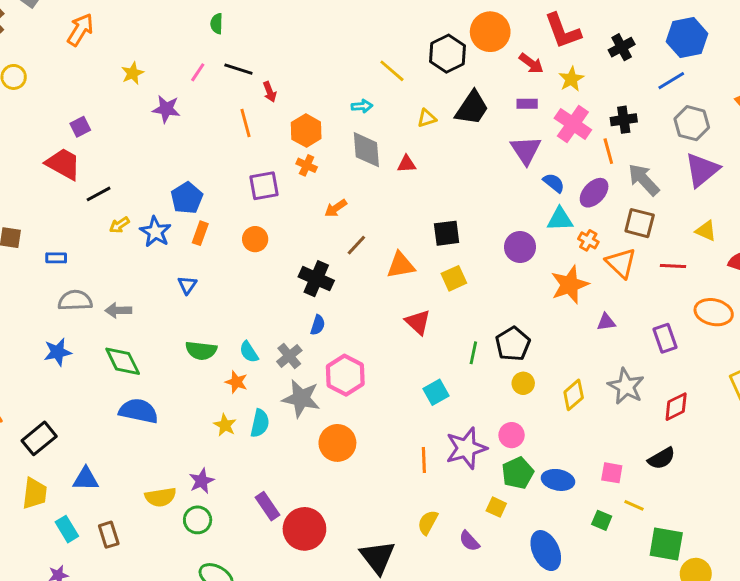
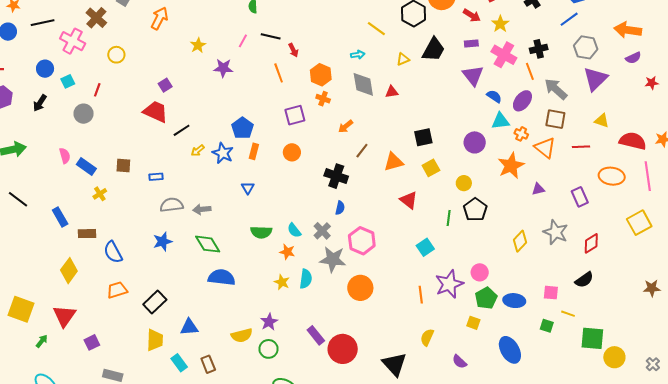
yellow circle: (523, 383) -> (464, 183), moved
purple semicircle: (469, 541) -> (459, 362), moved

